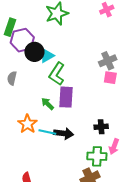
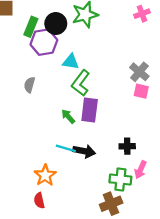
black circle: (34, 52) -> (56, 24), moved
cyan triangle: (47, 56) -> (71, 62), turned 35
gray cross: (108, 61) -> (139, 72), turned -30
orange star: (27, 124) -> (45, 175), moved

